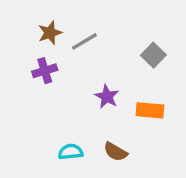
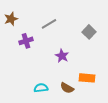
brown star: (50, 33) -> (11, 19), moved
orange rectangle: (150, 110) -> (87, 78), moved

